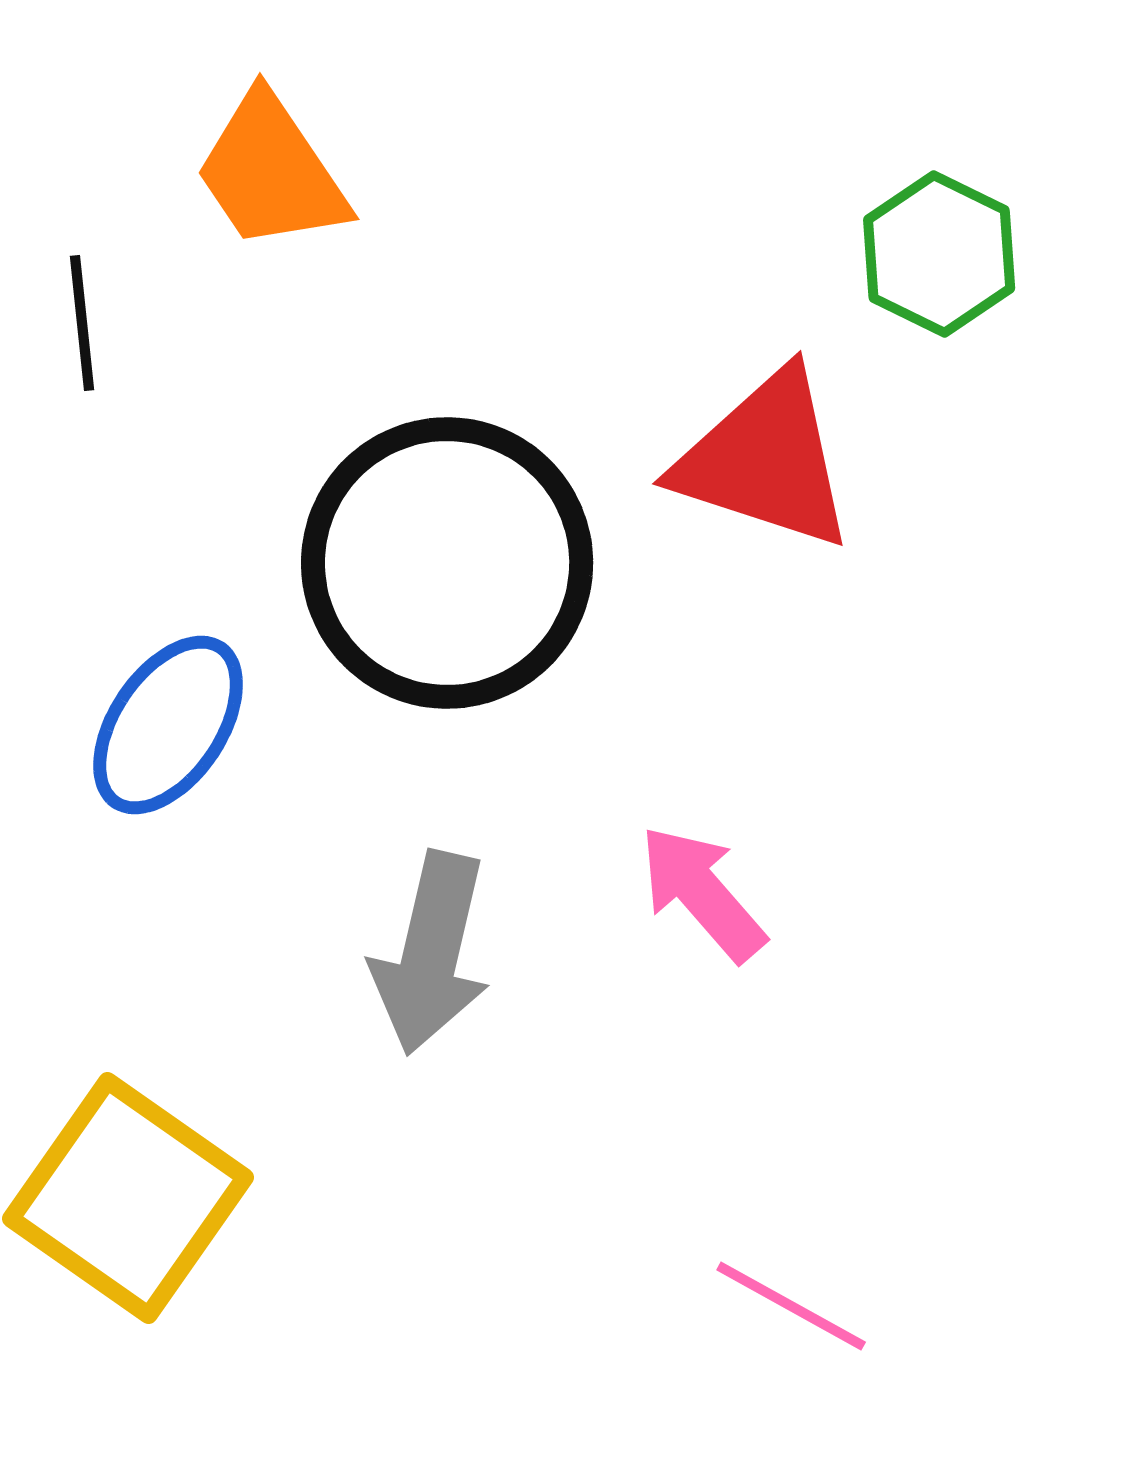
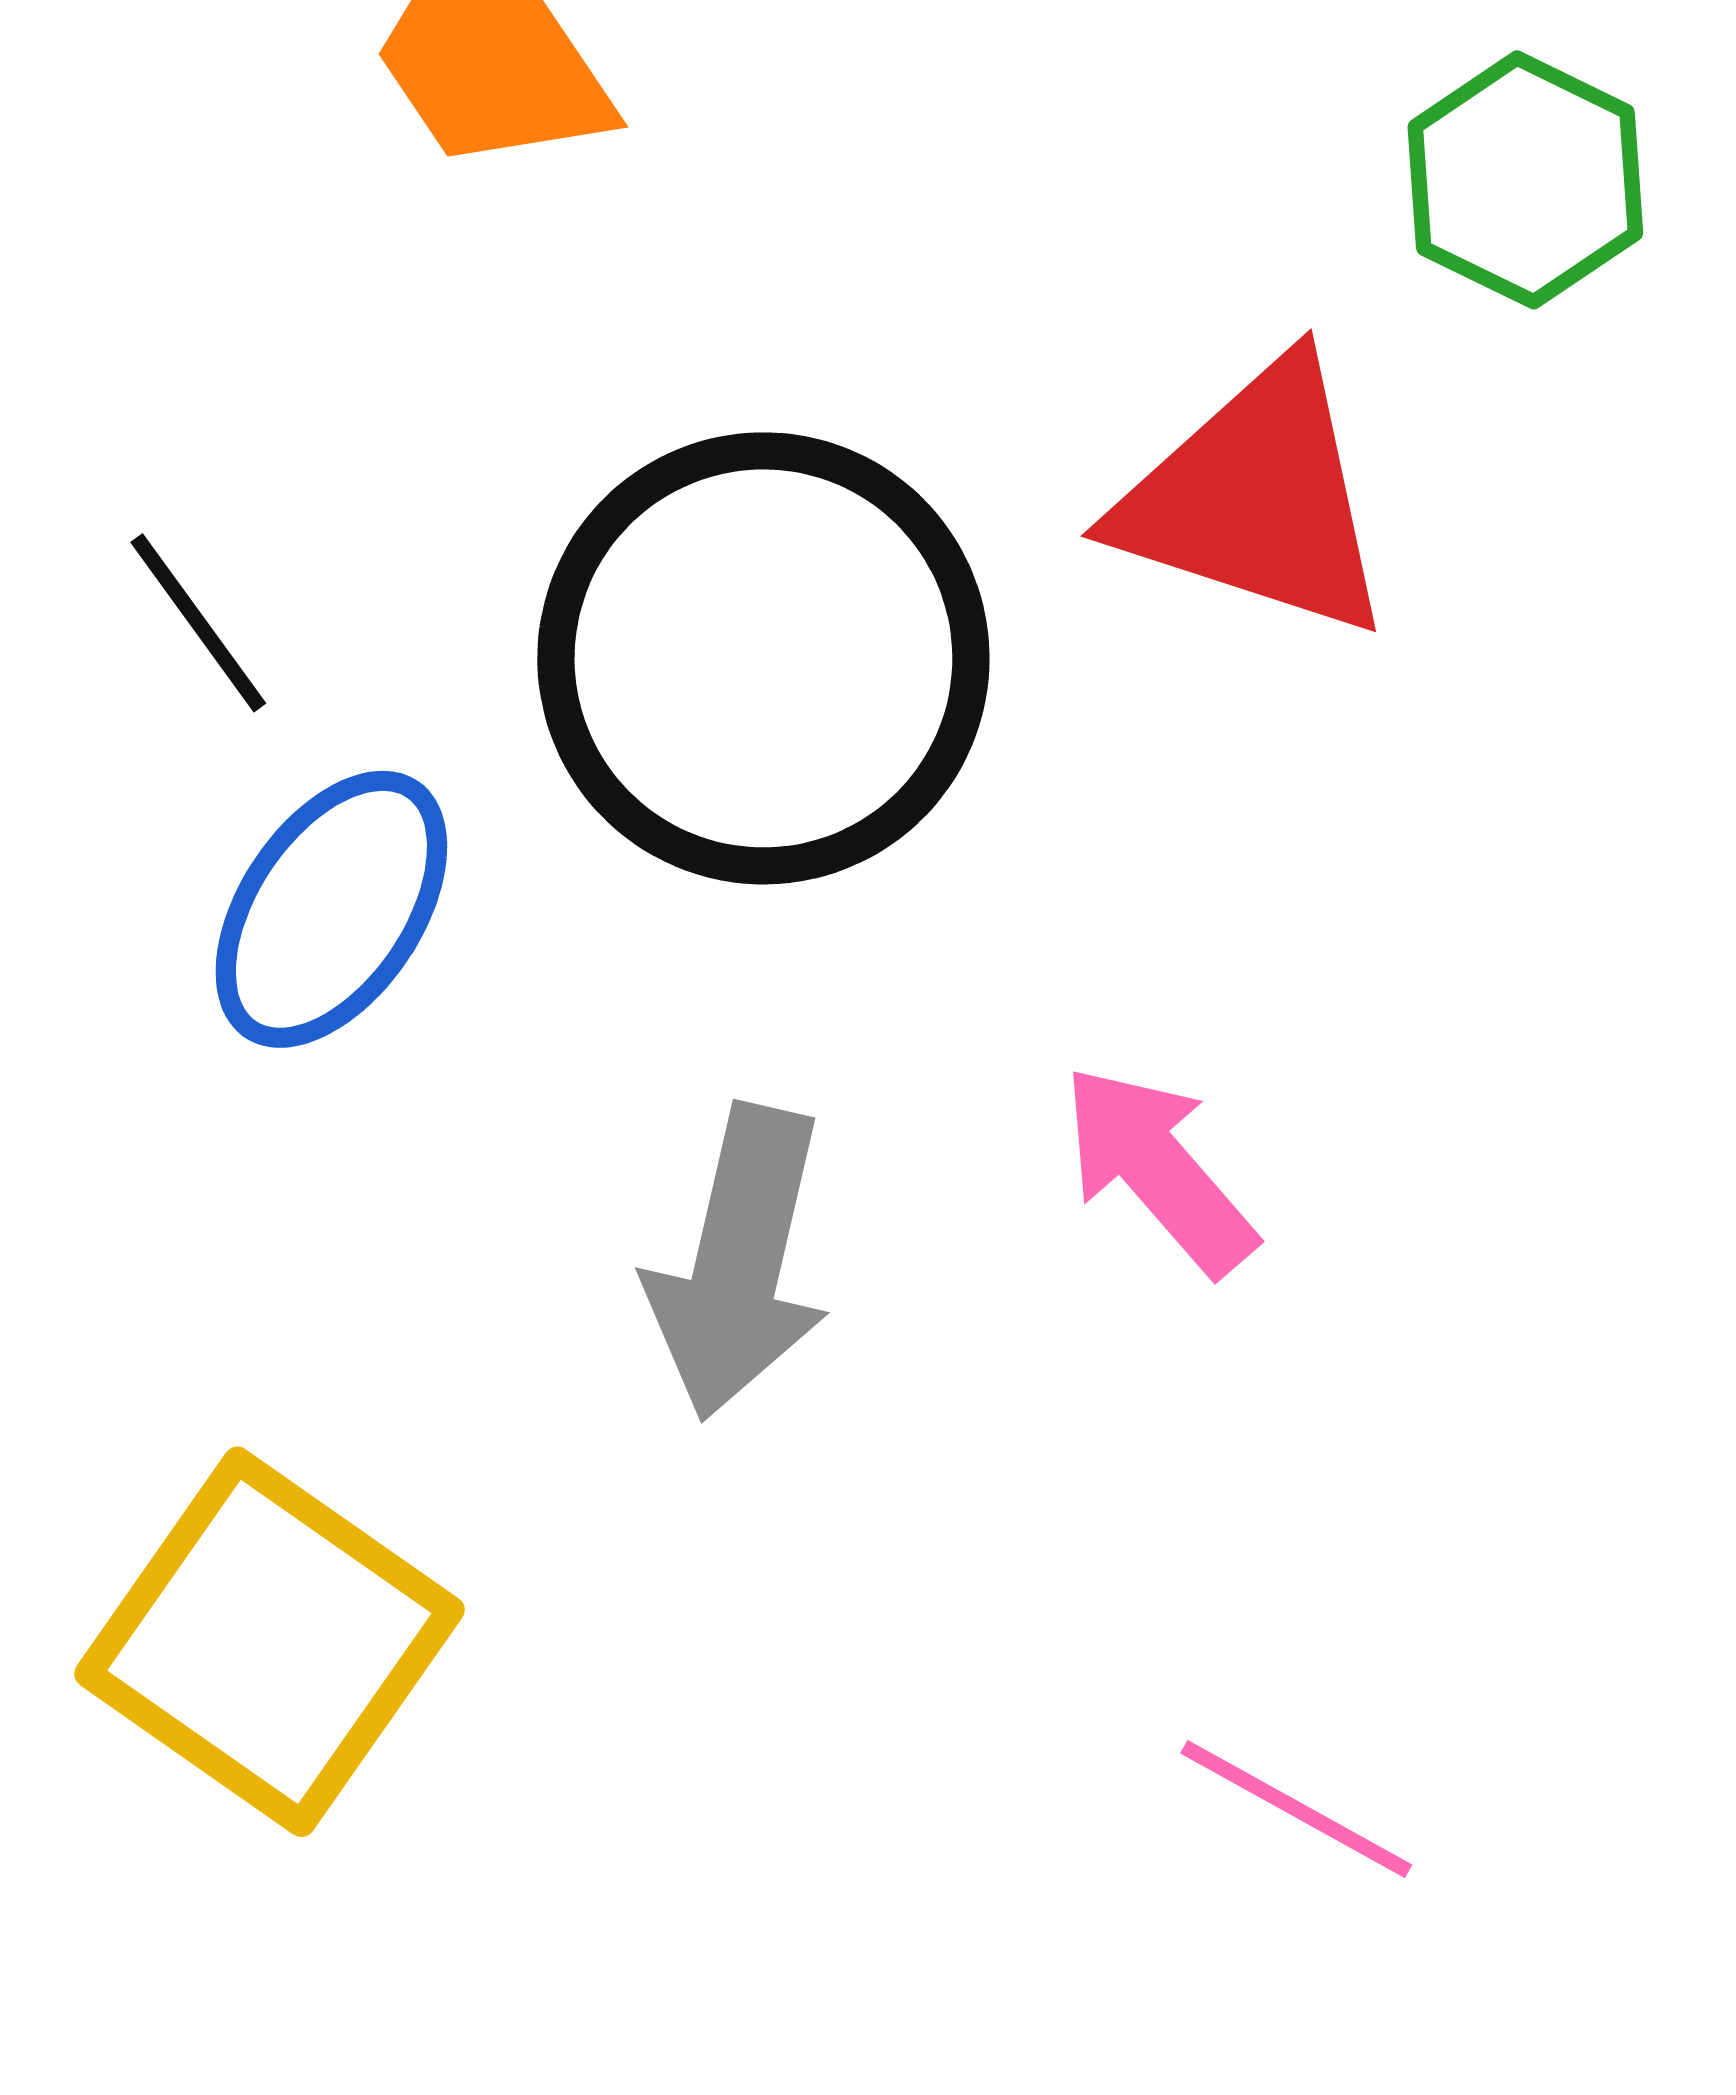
black line: (82, 323) -> (198, 623), moved, turned -30

